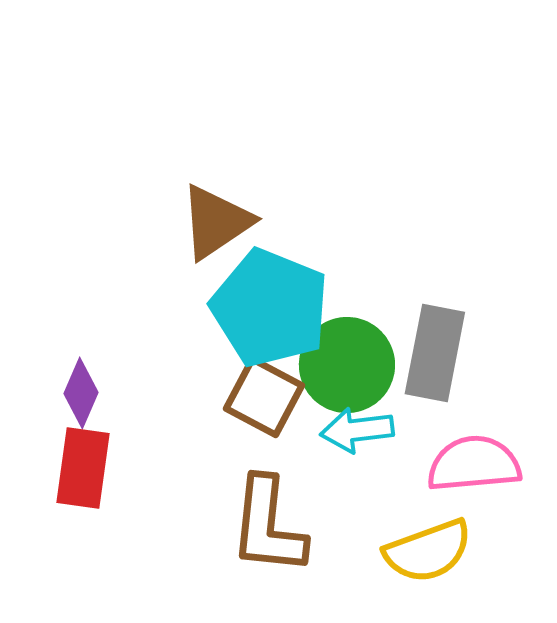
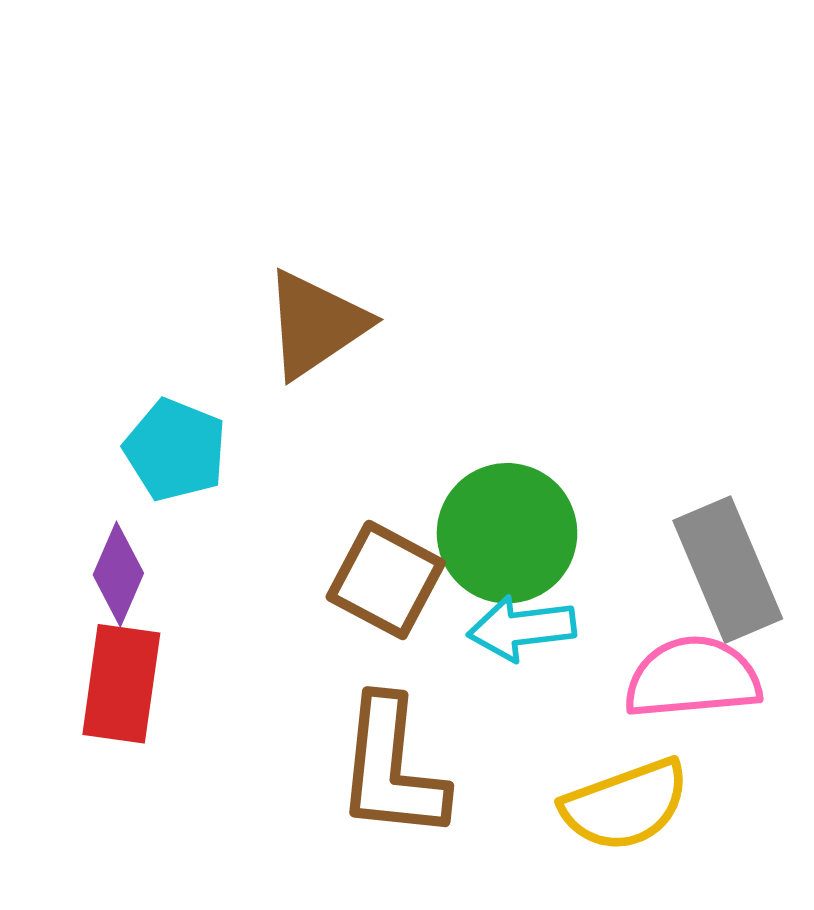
cyan pentagon: (270, 308) -> (175, 450), moved, size x0.6
gray rectangle: (435, 353) -> (728, 570), moved, turned -34

